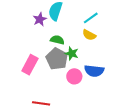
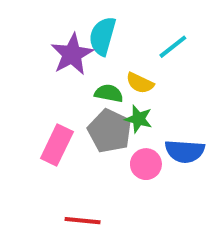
purple star: (40, 19) -> (72, 54), size x1.5
yellow semicircle: (89, 35) -> (140, 83), moved

